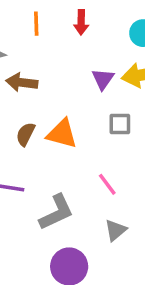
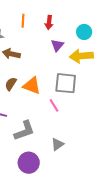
purple triangle: (103, 79) -> (57, 45), moved
gray square: (120, 124) -> (66, 83), size x1.6
pink line: (107, 184) -> (54, 105), moved

